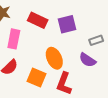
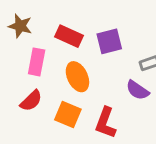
orange ellipse: (54, 58) -> (77, 77), moved

